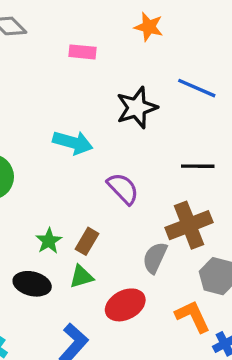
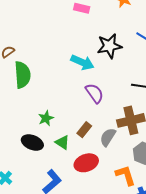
cyan arrow: (73, 143) -> (82, 62), moved
brown rectangle: (87, 241) -> (84, 130), moved
green triangle: (81, 277) -> (62, 142), turned 42

